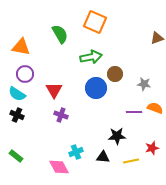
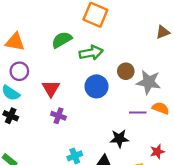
green semicircle: (60, 34) -> (62, 40), moved, turned -90
brown circle: (115, 74) -> (126, 71), moved
gray star: (144, 84) -> (149, 82), size x1.6

